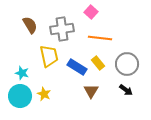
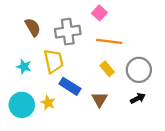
blue rectangle: (77, 67) -> (70, 86), moved
cyan star: (22, 73) -> (24, 67), moved
black arrow: (126, 90) -> (138, 98), turned -64

